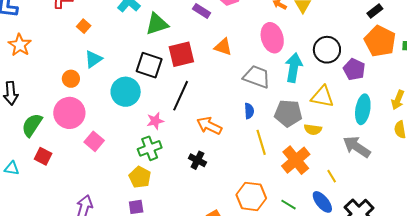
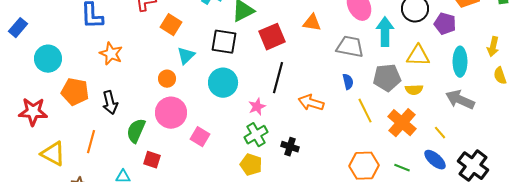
orange square: (84, 26) -> (171, 25), size x1.5
black square: (149, 65) -> (224, 42), moved
black cross: (197, 160) -> (290, 147), moved

